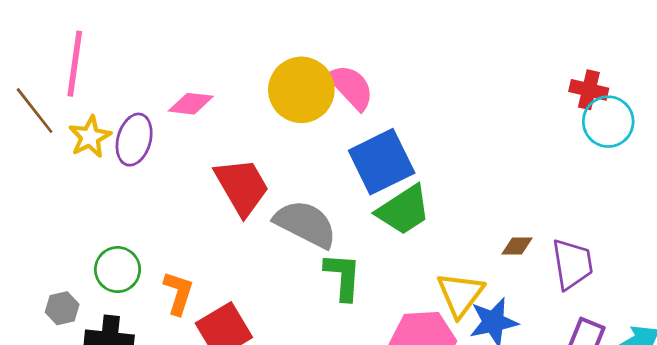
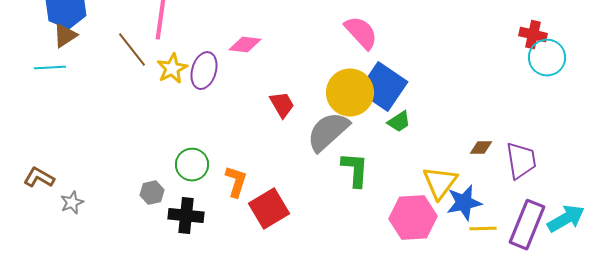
yellow circle: (301, 90) -> (350, 93), moved
blue square: (382, 162) -> (383, 87), turned -30
red trapezoid: (242, 187) -> (282, 105), size x0.6
green trapezoid: (404, 210) -> (399, 122), size x0.6
gray semicircle: (306, 224) -> (328, 132), turned -69

